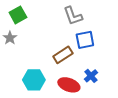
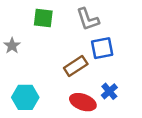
green square: (18, 15) -> (43, 18), moved, turned 36
cyan hexagon: (34, 80) -> (25, 97), moved

